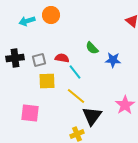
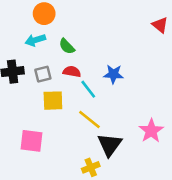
orange circle: (51, 15) -> (44, 14), moved
cyan arrow: (27, 21) -> (35, 40), moved
green semicircle: (92, 48) -> (67, 46), moved
blue star: (113, 60) -> (113, 74), moved

